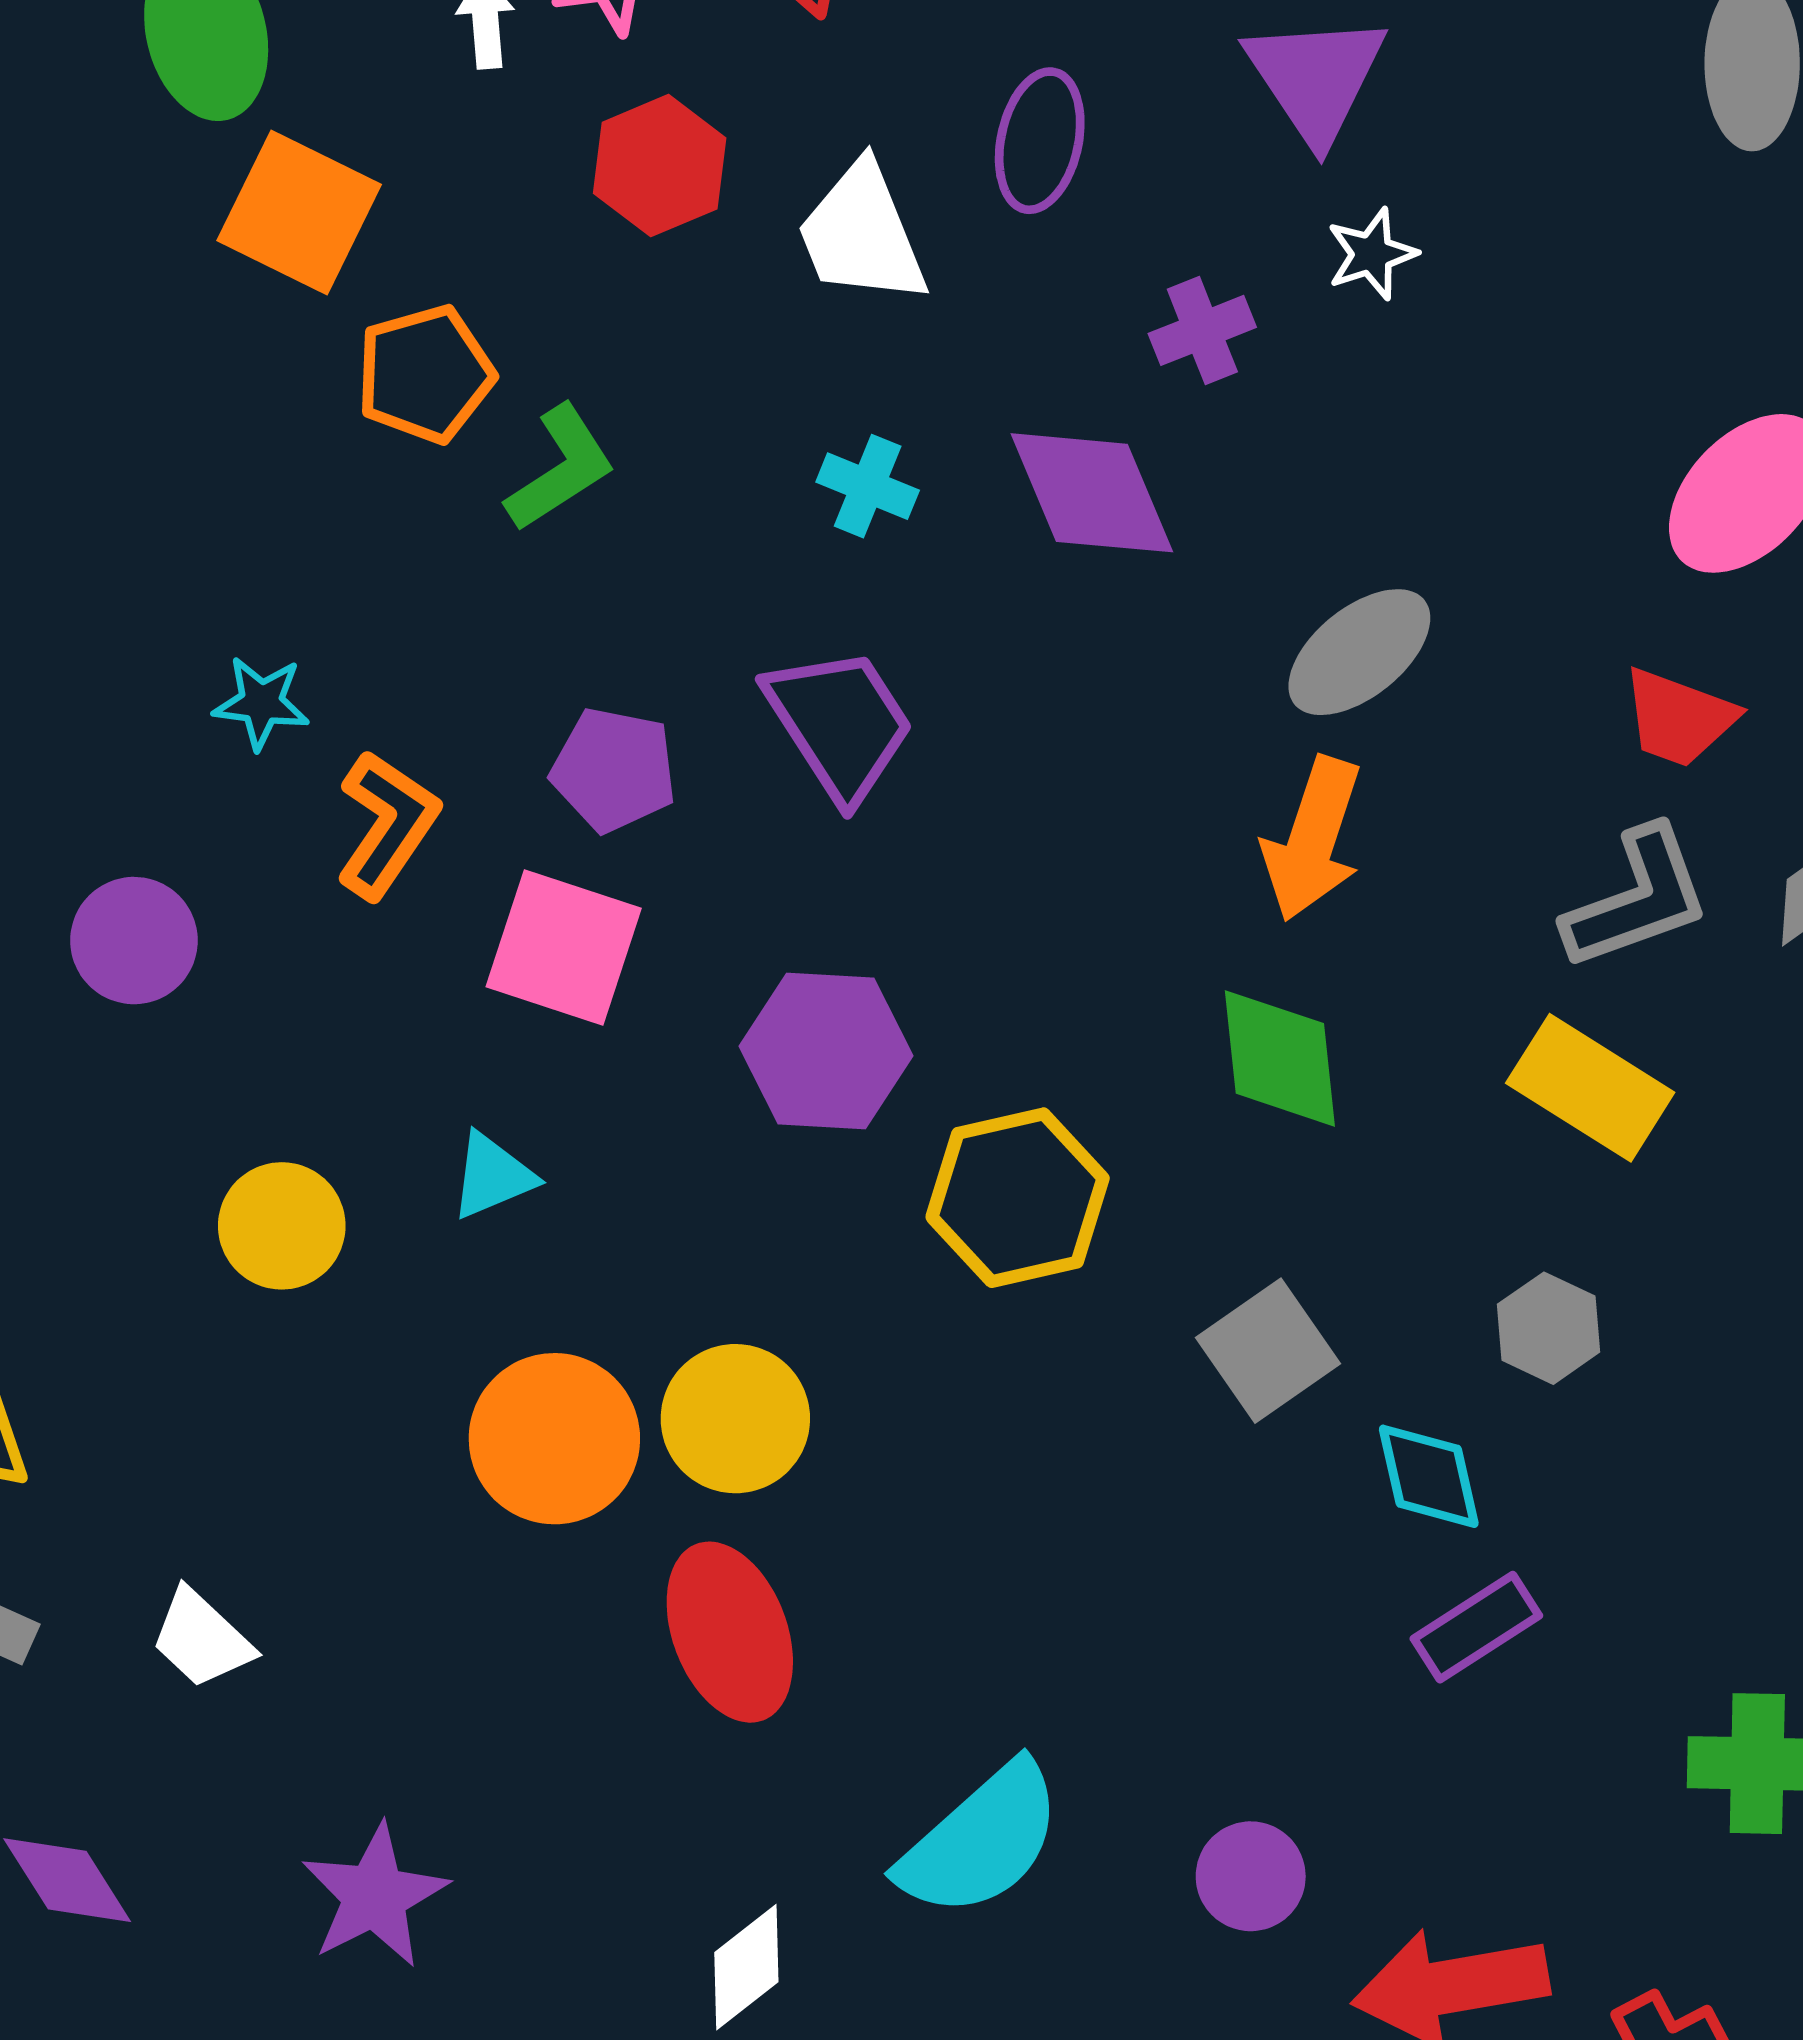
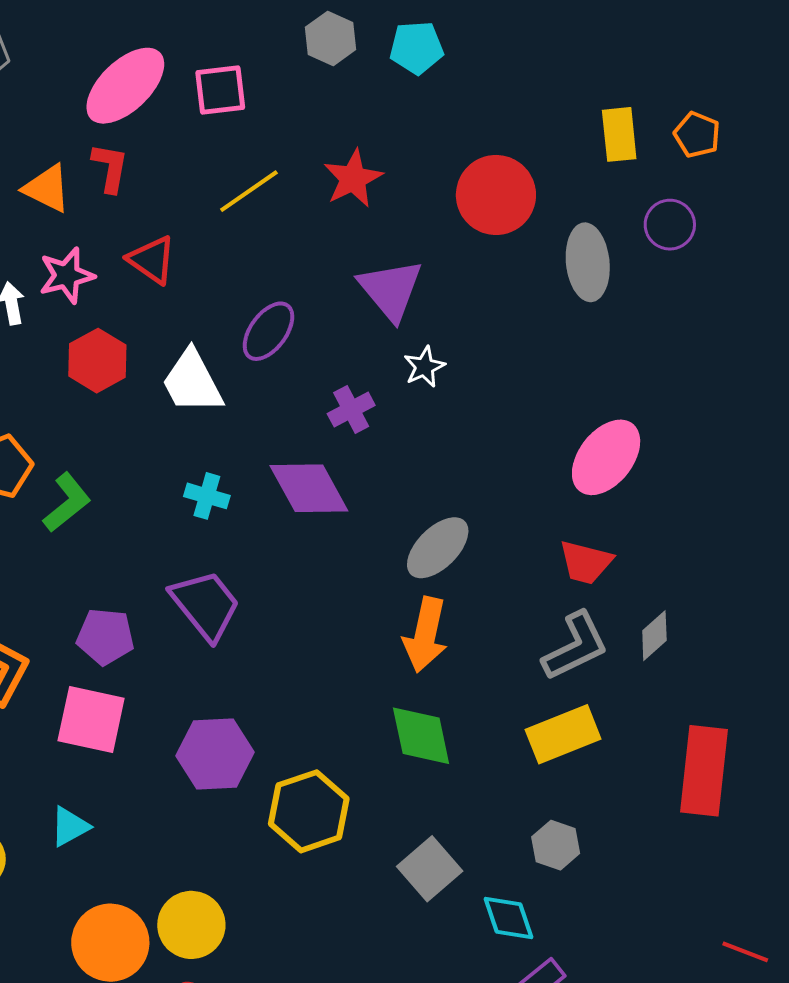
purple ellipse: (1040, 141) -> (268, 331), turned 30
yellow rectangle: (1590, 1088) -> (563, 734), turned -48

